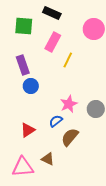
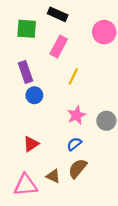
yellow line: (68, 60) -> (73, 76), moved
blue semicircle: (56, 121) -> (74, 144), moved
brown semicircle: (70, 137) -> (78, 168), moved

